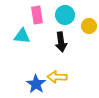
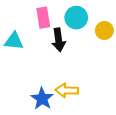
cyan triangle: (22, 36) -> (14, 41), moved
black arrow: (61, 42) -> (59, 40), moved

